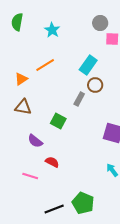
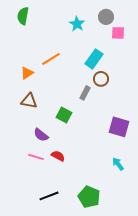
cyan star: (52, 30) -> (77, 24), moved
pink line: (30, 176) -> (36, 157), moved
black line: (54, 209) -> (49, 196), moved

